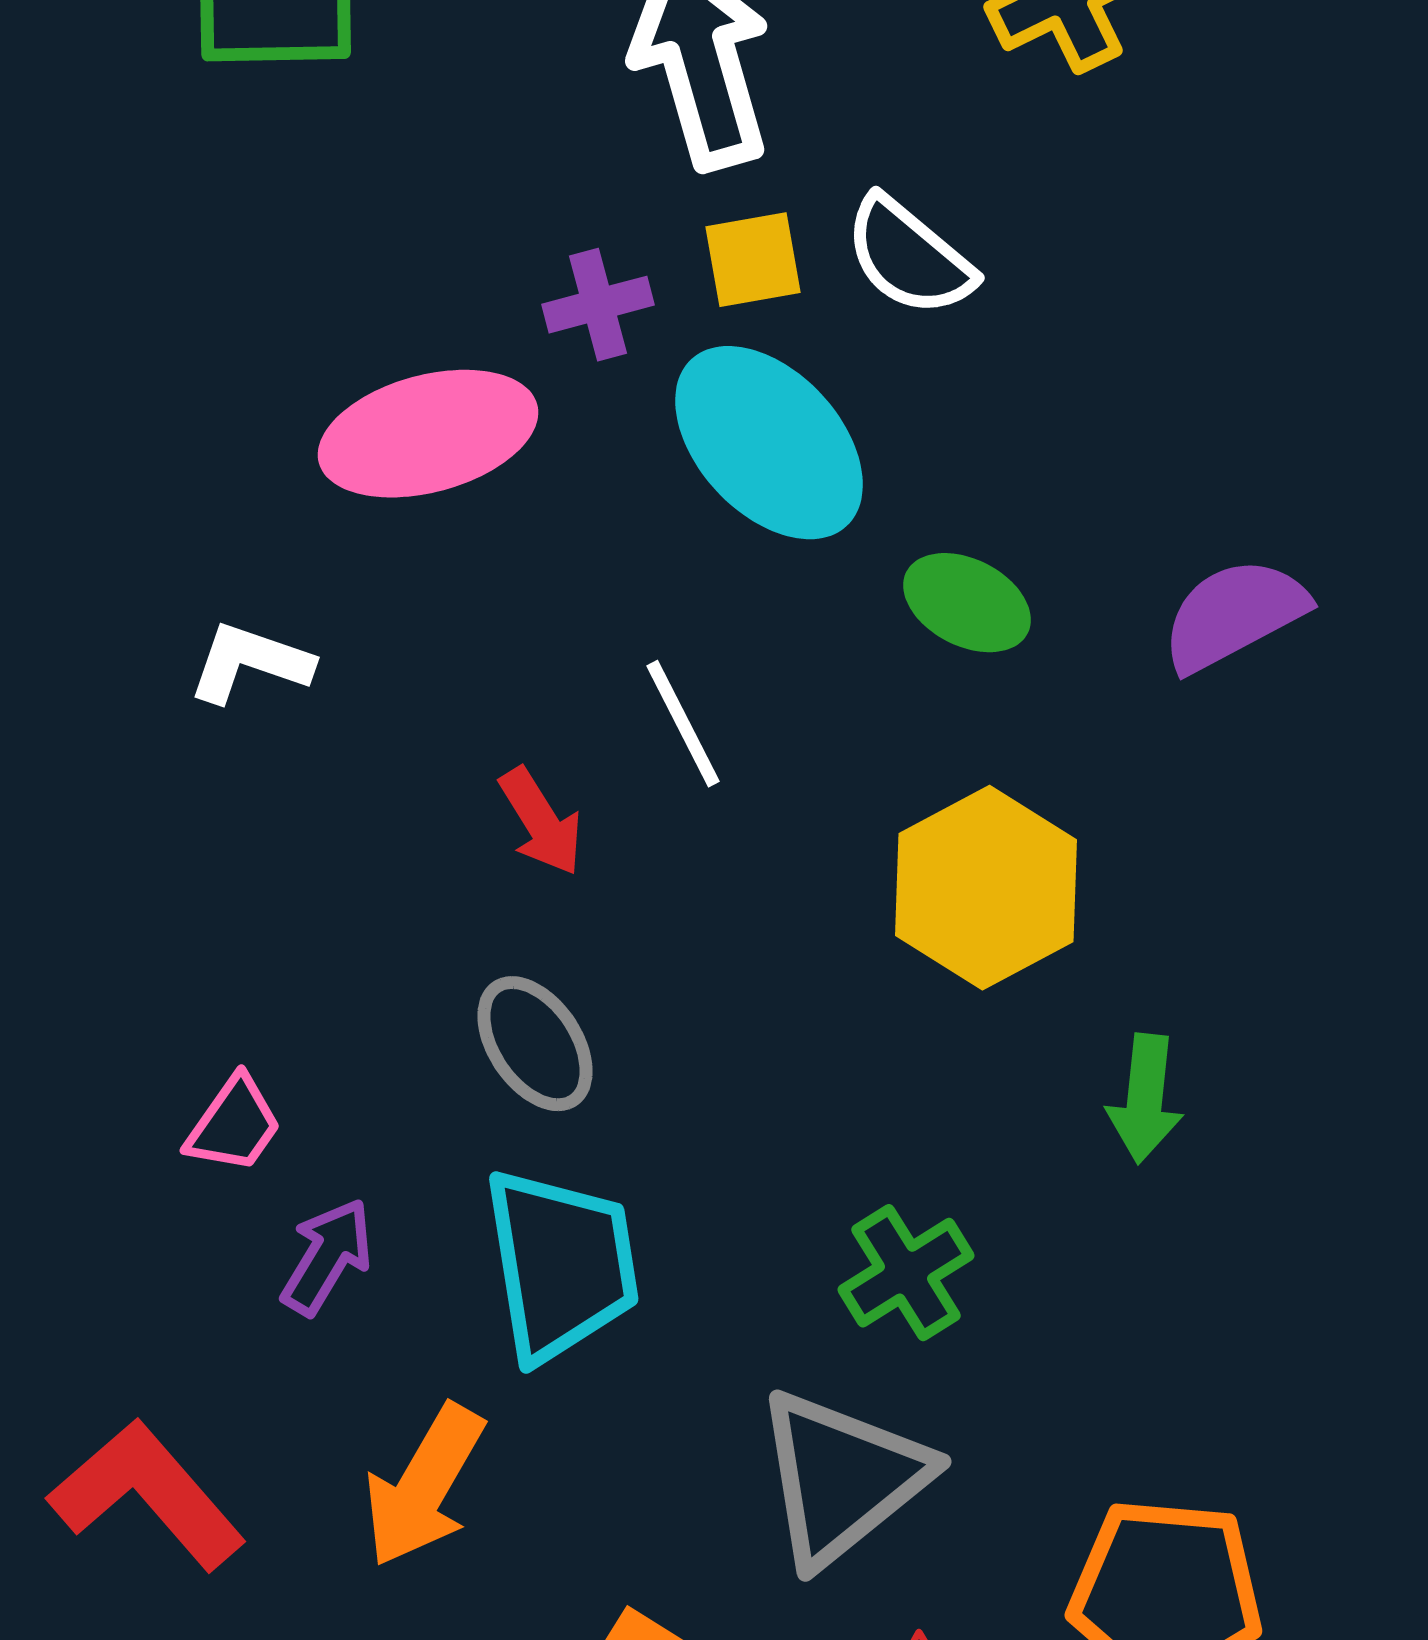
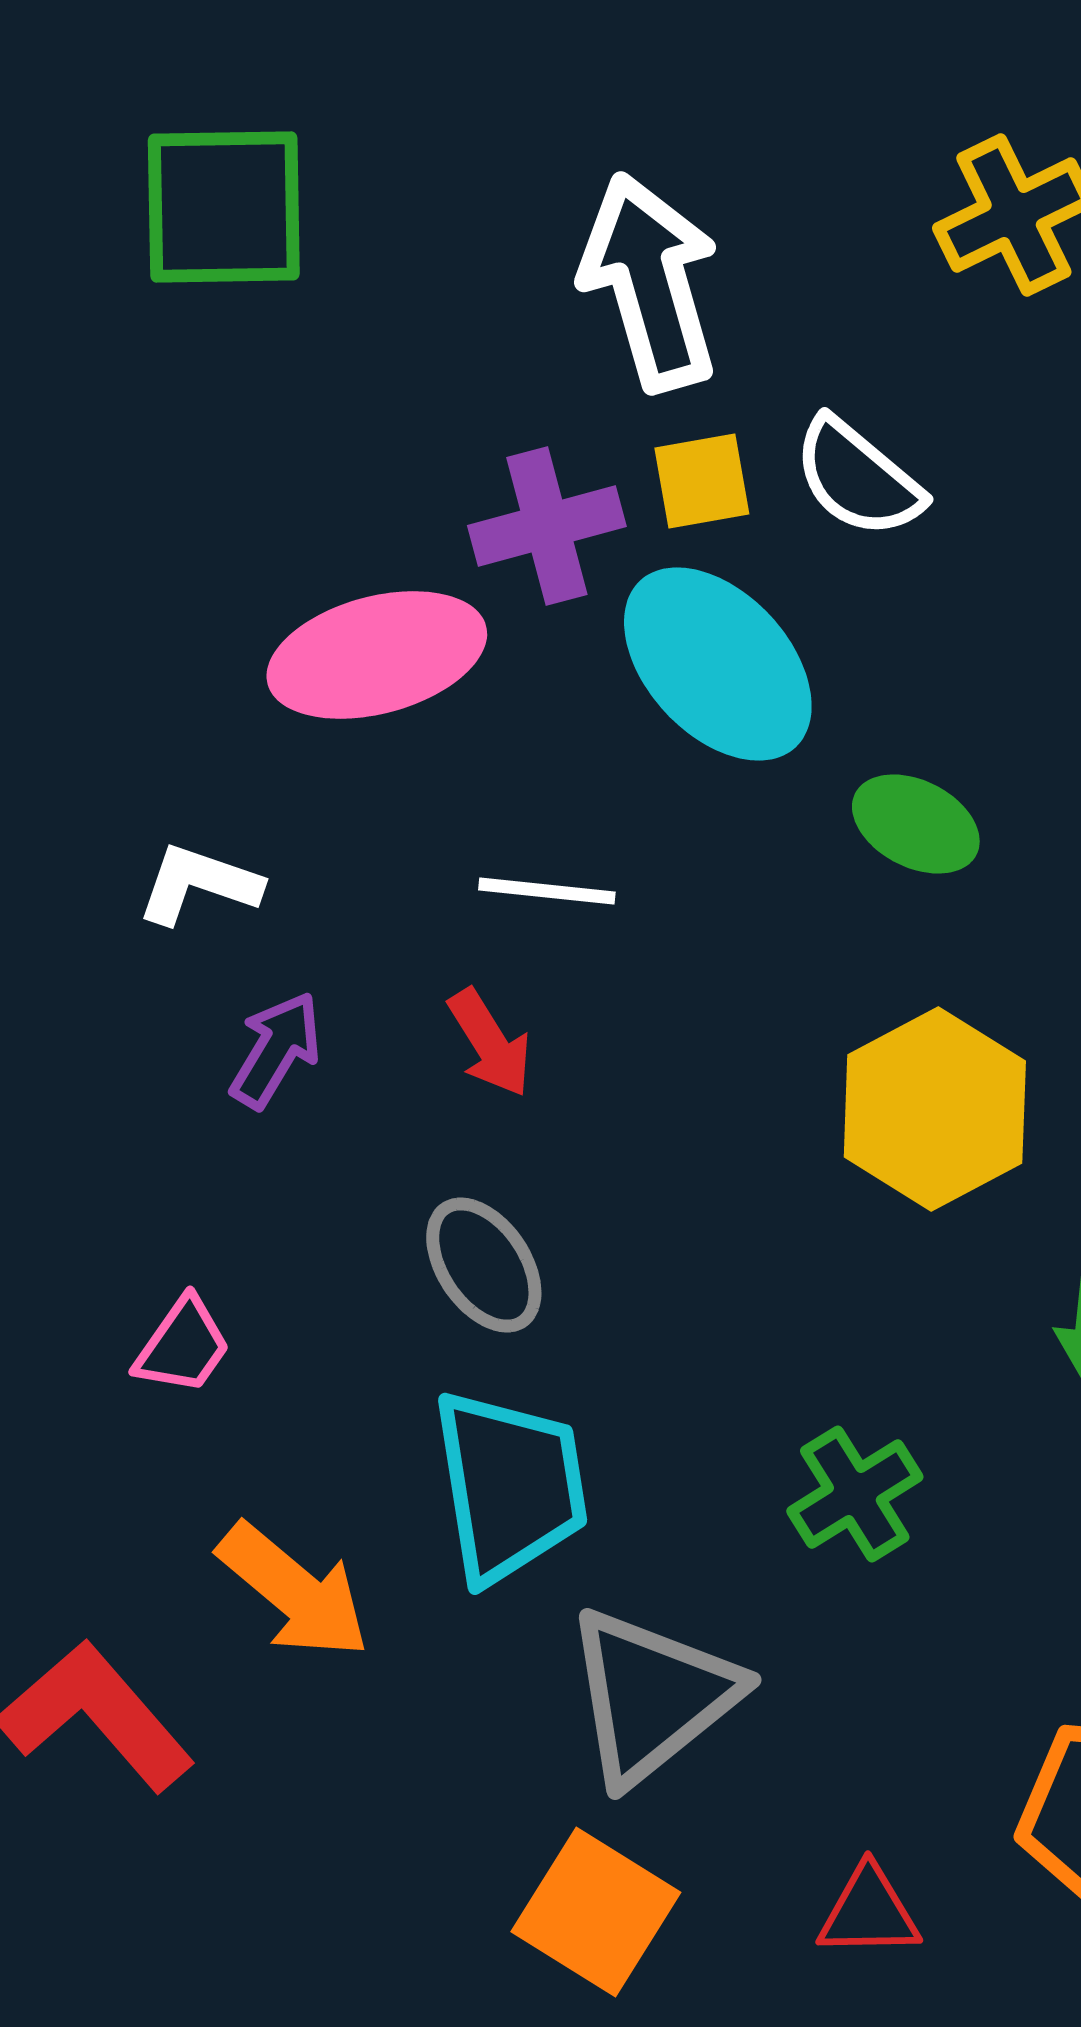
purple cross: (598, 305) -> (547, 526), size x1.4
white line: (683, 724) -> (547, 891), moved, turned -57
purple arrow: (327, 1257) -> (276, 1050), moved
gray triangle: (842, 1478) -> (652, 1696), moved
orange arrow: (424, 1486) -> (294, 1591), moved, turned -80

